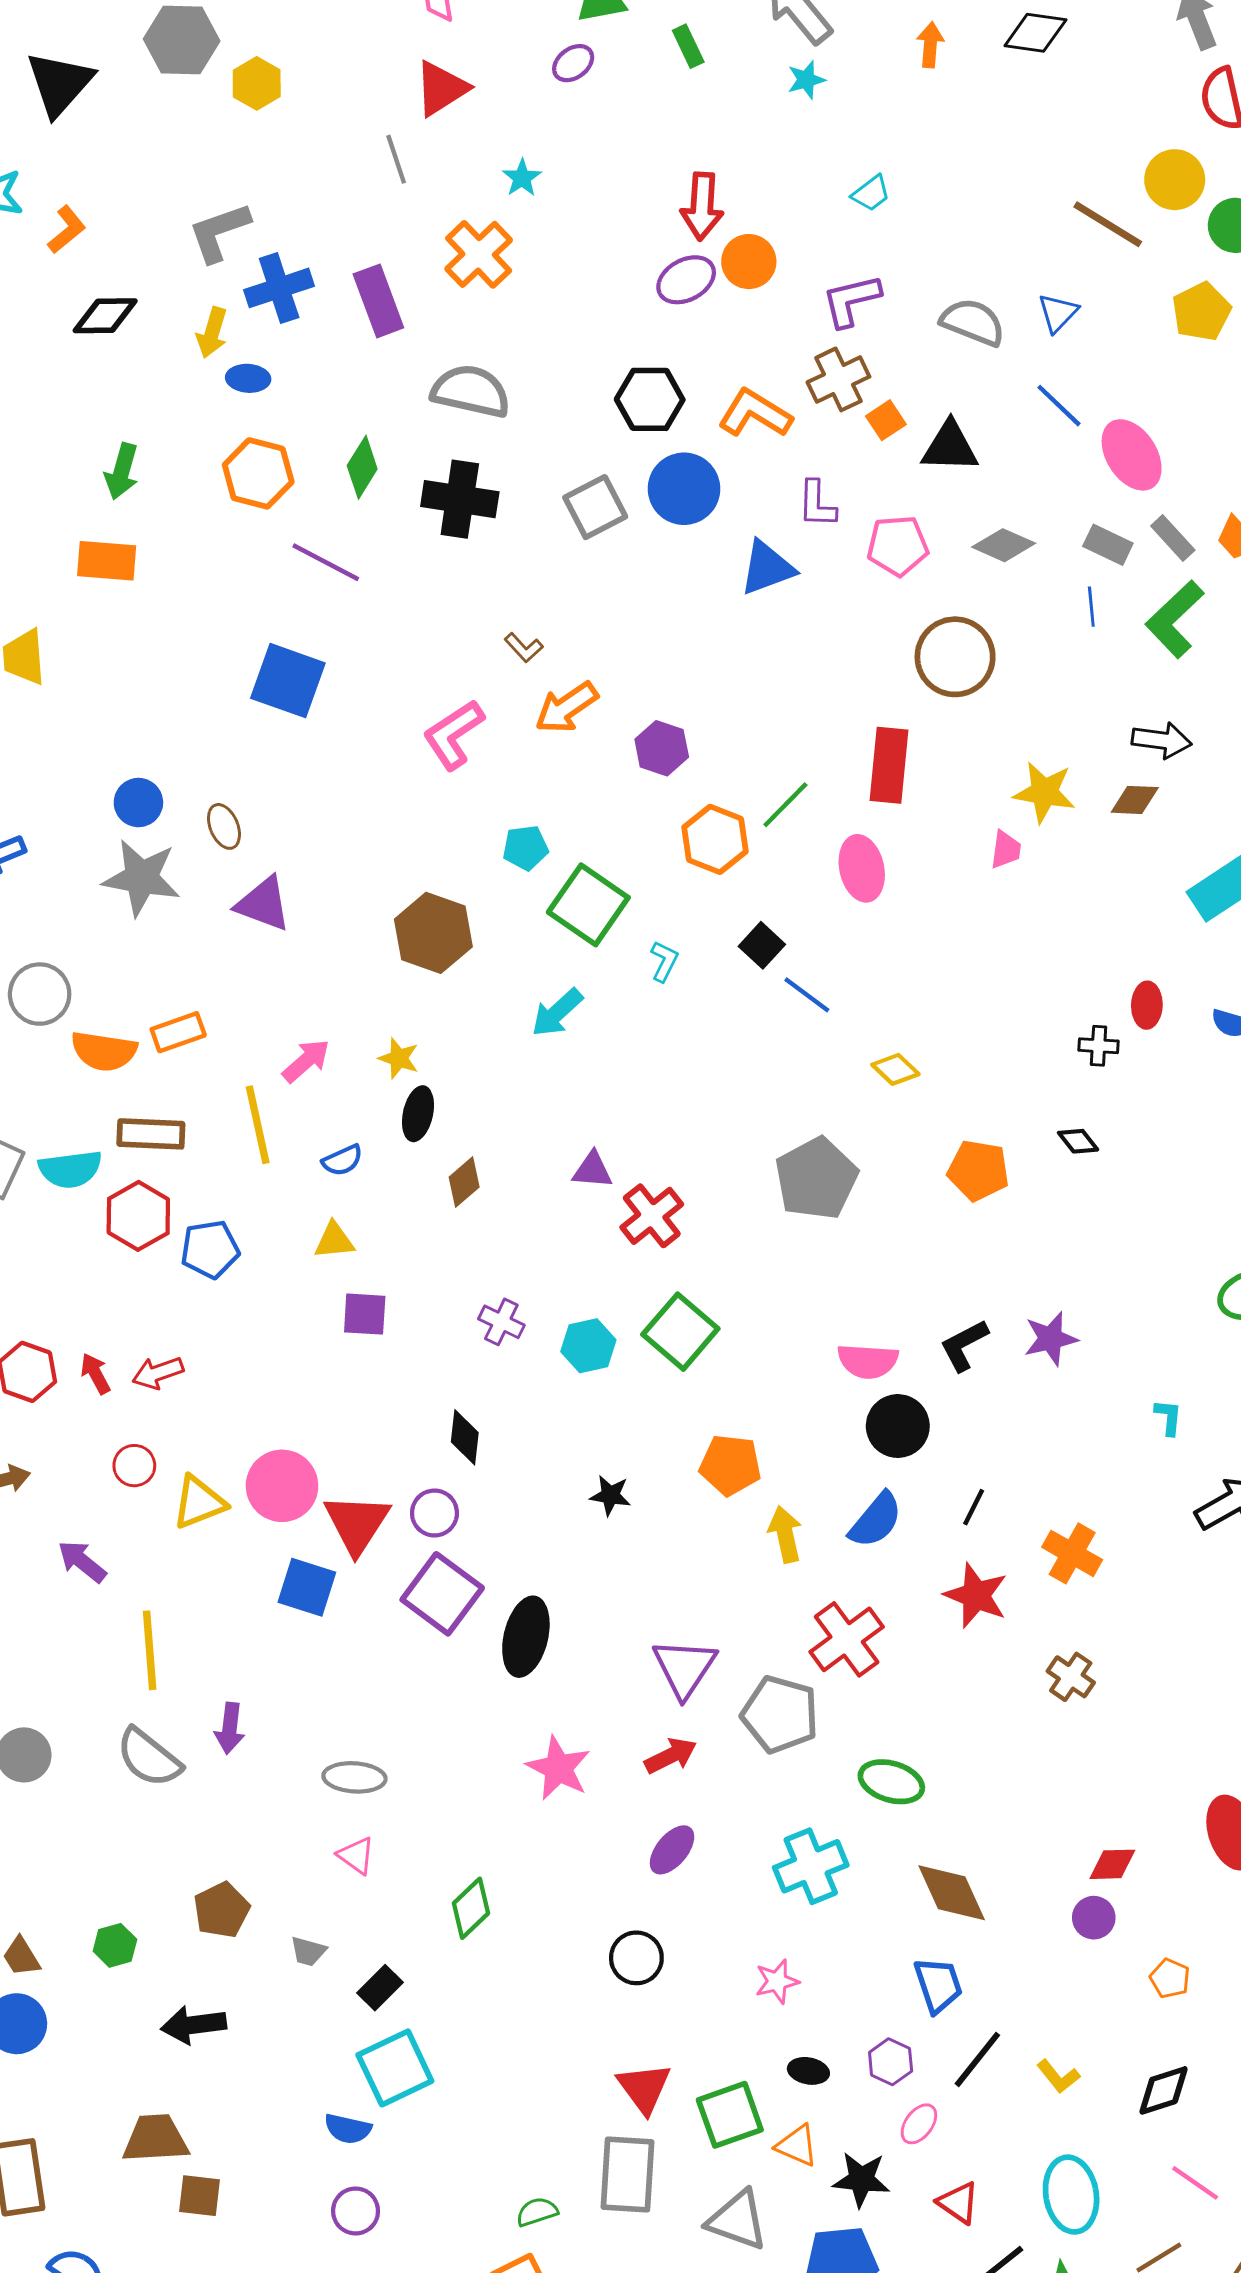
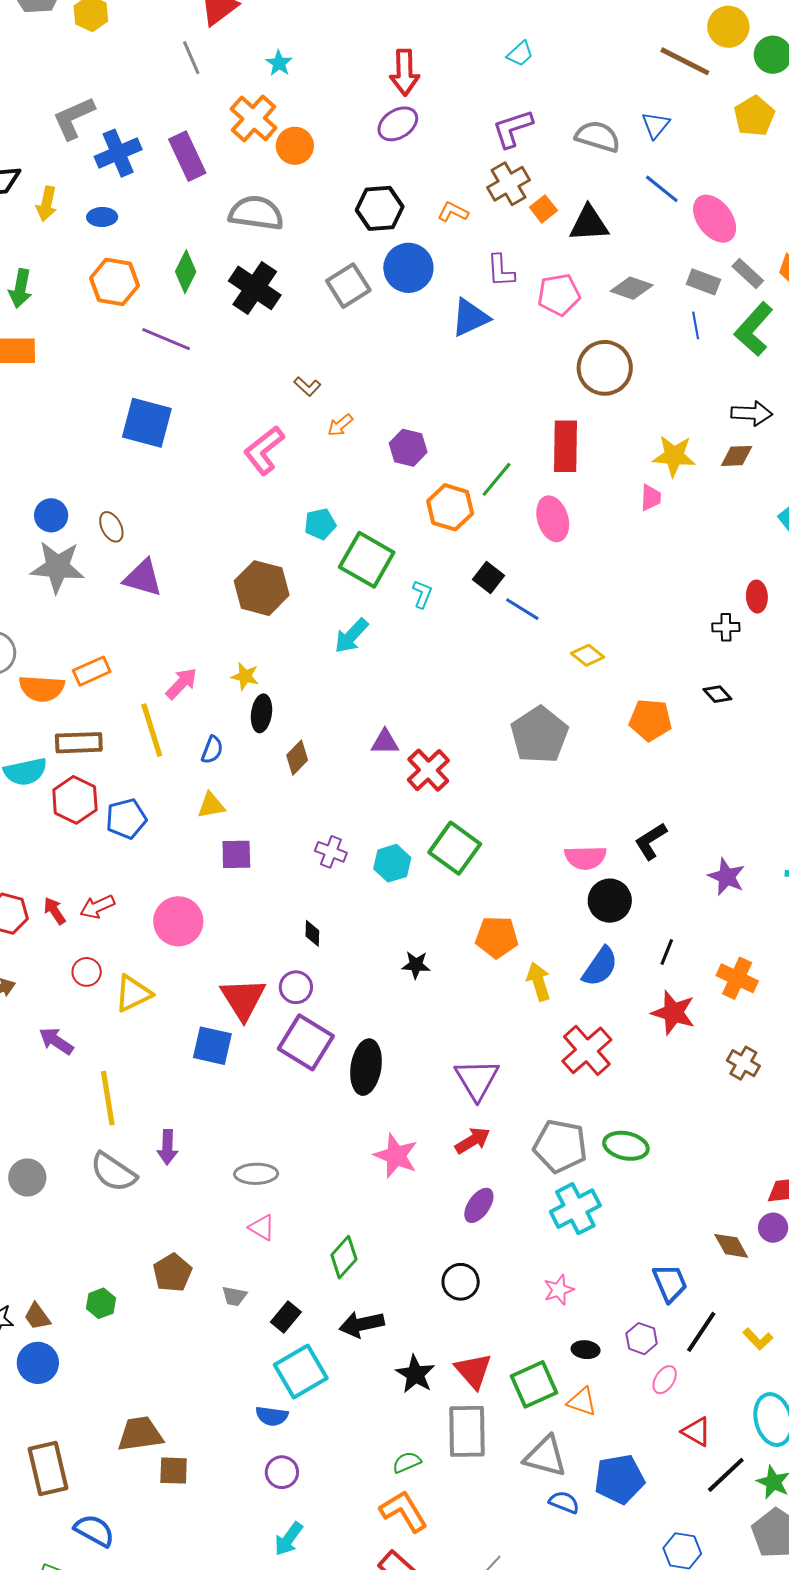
orange circle: (749, 262) -> (295, 146), moved
yellow arrow: (212, 333) -> (47, 204), moved
orange L-shape: (755, 413) -> (453, 212), size x0.6
black cross: (460, 499) -> (255, 288), turned 30
orange arrow: (566, 707) -> (340, 425), size x0.6
blue semicircle: (342, 1160) -> (212, 750), turned -40
purple star: (1051, 1339) -> (727, 877), moved, turned -30
black diamond: (465, 1437) -> (312, 933), size x0.7
pink circle: (282, 1486) -> (178, 921), moved
gray pentagon: (780, 1714) -> (560, 1146), moved
brown diamond: (952, 1893) -> (731, 1246), moved, size x0.7
black arrow: (194, 2025) -> (362, 1324), moved
black star: (861, 2179) -> (415, 1374), moved, turned 30

